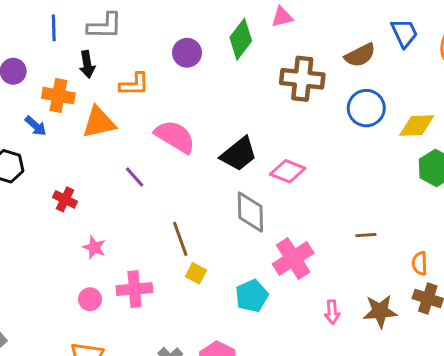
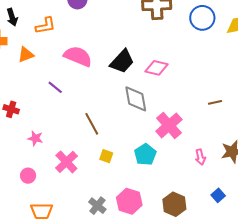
orange triangle: (99, 122) -> (26, 55), size x0.7
yellow square: (196, 273) -> (106, 156), moved
pink cross: (134, 289) -> (66, 162), turned -30
pink circle: (90, 299) -> (28, 176), moved

